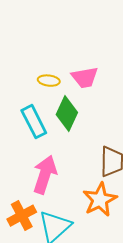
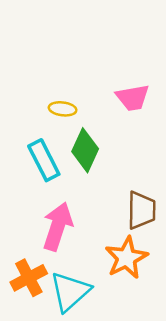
pink trapezoid: (85, 78) -> (133, 98), moved

